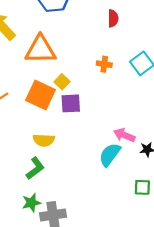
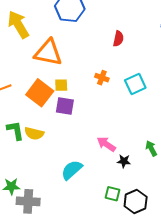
yellow square: (62, 82) -> (61, 85), turned 32
cyan semicircle: (110, 155) -> (72, 170), moved
green L-shape: (35, 168) -> (15, 130), moved, turned -75

